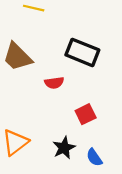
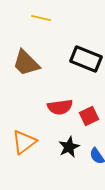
red semicircle: (54, 83) -> (60, 107), moved, size x1.4

